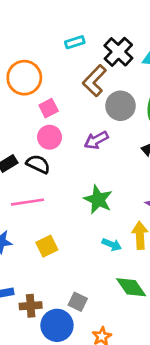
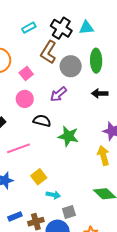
pink square: (49, 108) -> (26, 74), moved
black semicircle: (38, 164) -> (42, 121), moved
cyan arrow: (112, 245) -> (53, 195), moved
gray square: (78, 302) -> (69, 212), turned -32

